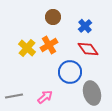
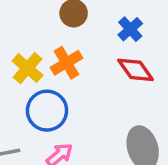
blue circle: (70, 72) -> (47, 111), moved

